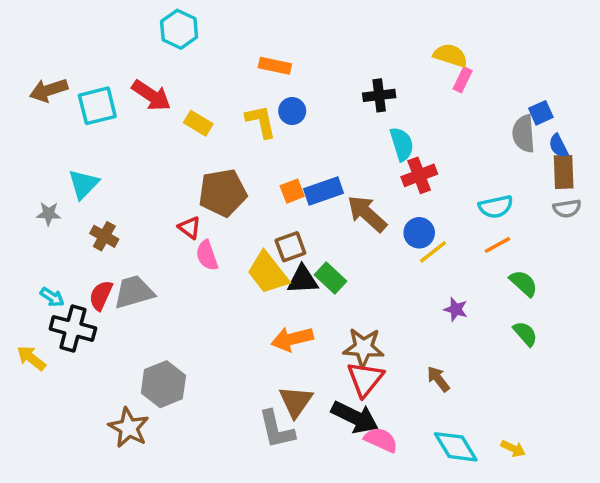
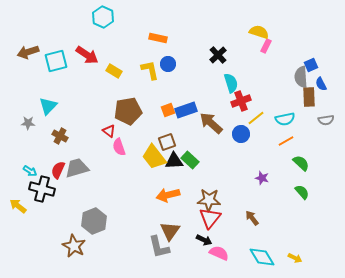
black cross: (379, 95) -> (218, 55), turned -36
brown rectangle: (564, 172) -> (309, 97), moved
yellow line: (433, 252) -> (256, 118), moved
black arrow: (355, 417) -> (204, 240), size x0.6

